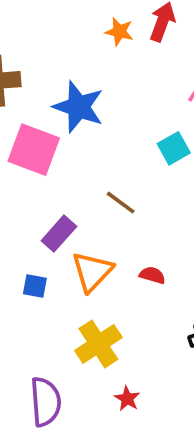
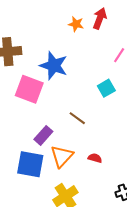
blue square: (35, 286) -> (30, 164), size x2.0

